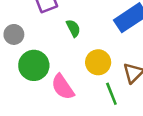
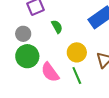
gray circle: (14, 34) -> (23, 34), moved
green line: (111, 94) -> (77, 76), moved

